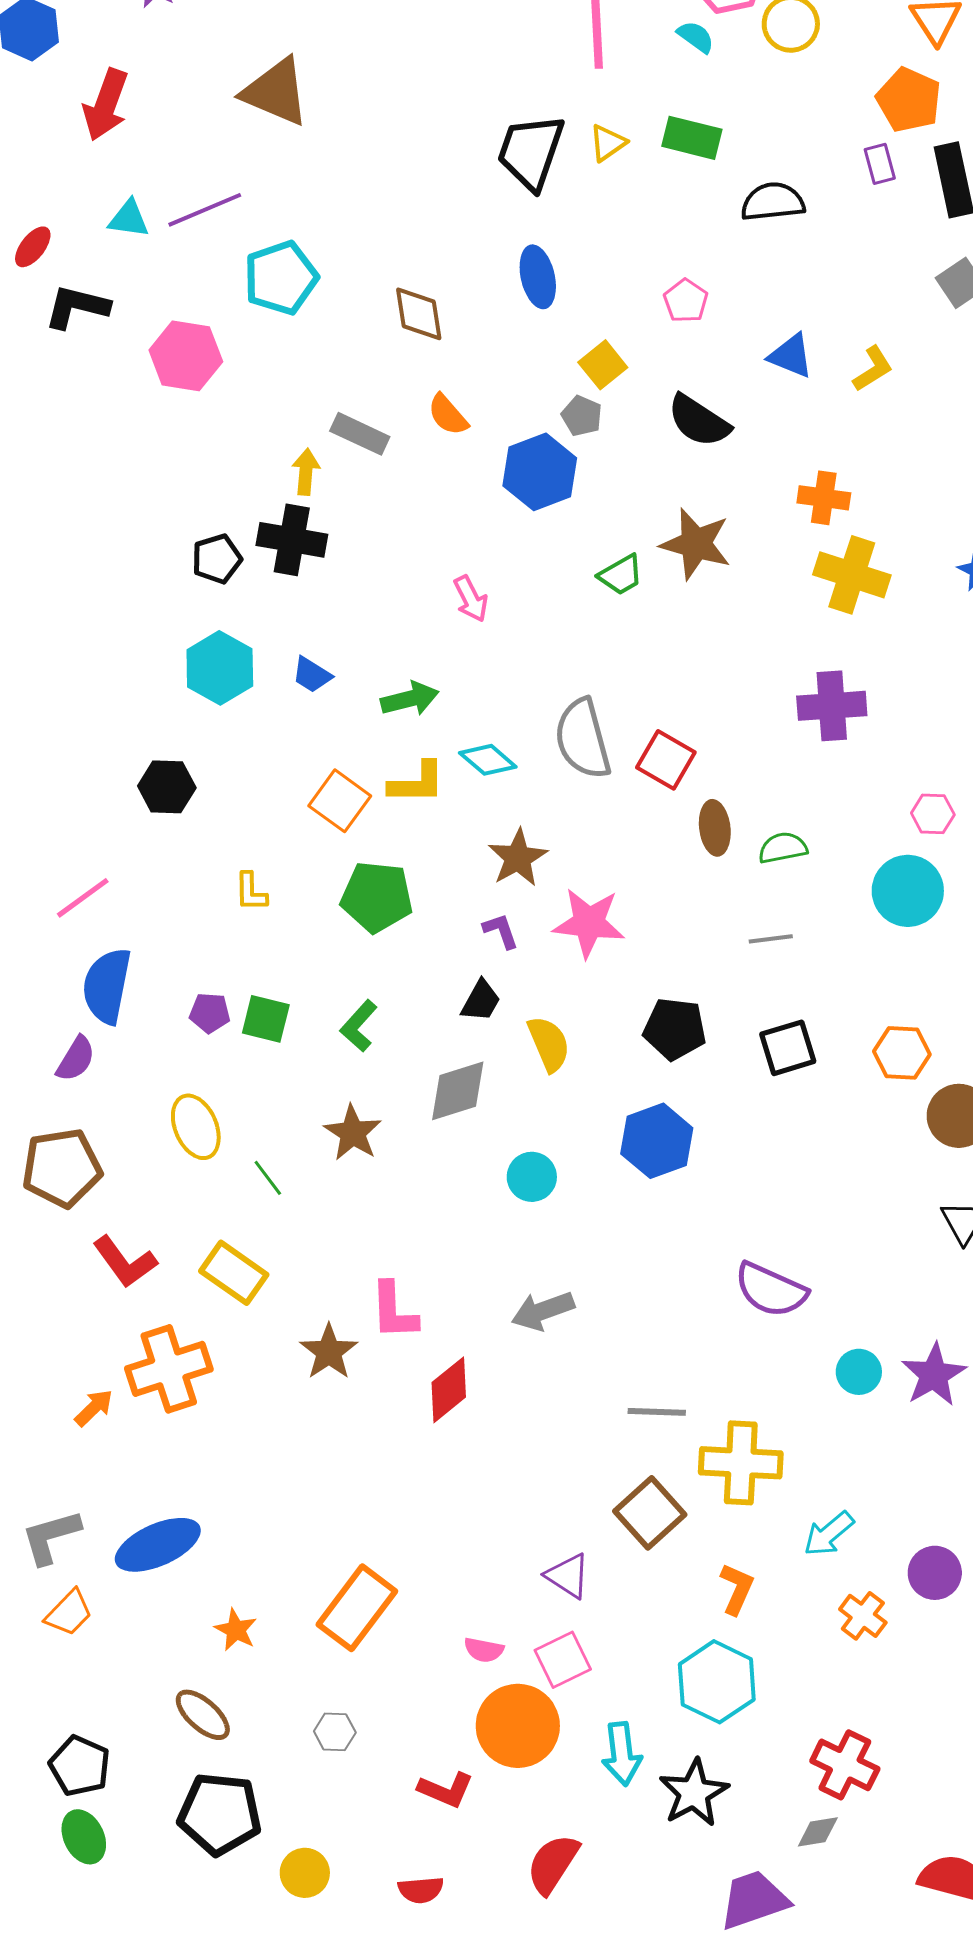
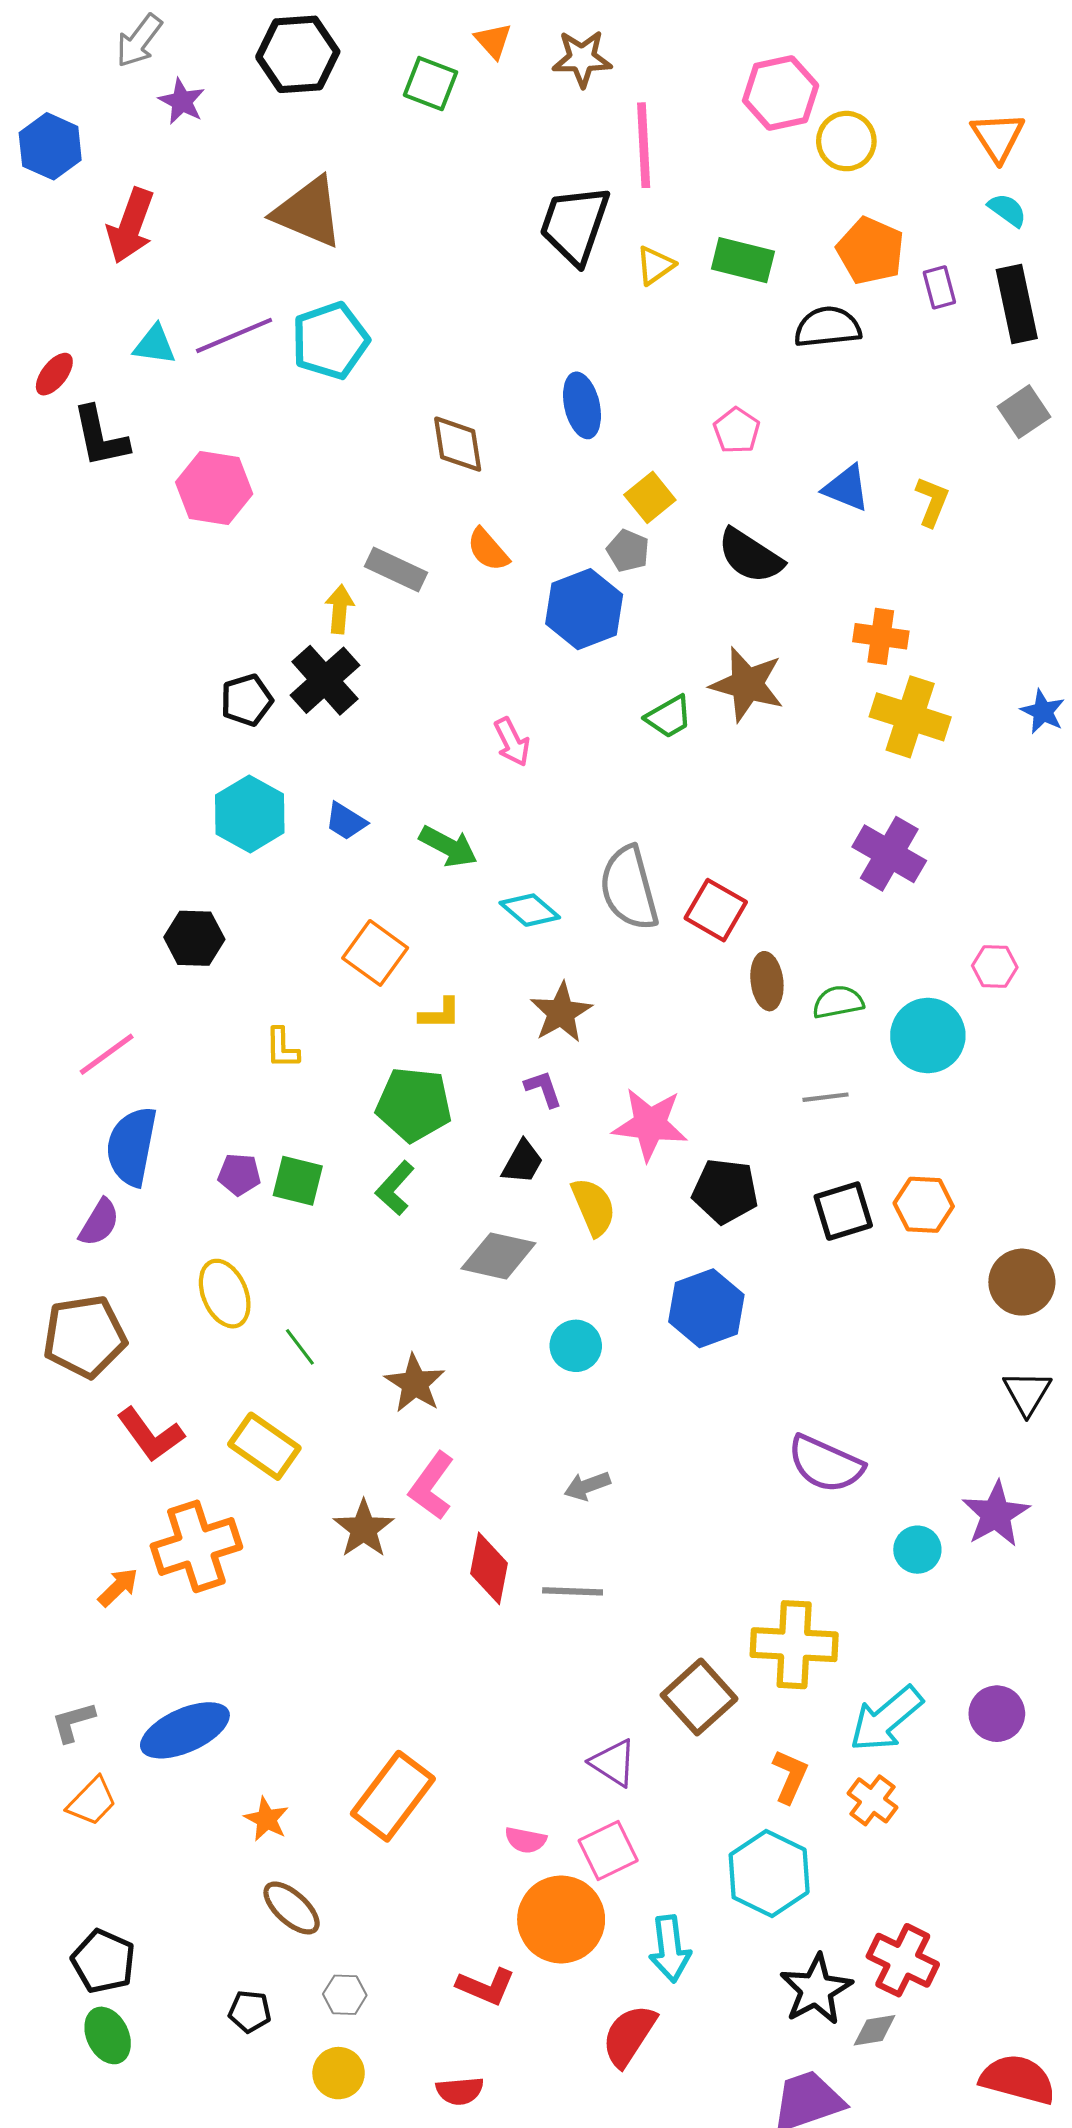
cyan semicircle: (696, 37) -> (1007, 210), moved
orange pentagon: (909, 100) -> (870, 251), moved
black trapezoid: (531, 152) -> (575, 225), moved
cyan pentagon: (281, 278) -> (330, 341), moved
black L-shape: (77, 307) -> (100, 437), turned -116
yellow L-shape: (873, 369) -> (932, 502), turned -36
black cross: (292, 540) -> (325, 680), turned 38
green arrow: (410, 699) -> (448, 846), turned 42
purple cross: (832, 706) -> (889, 854), turned 34
yellow L-shape: (417, 783) -> (440, 1014), moved, size x0.7
cyan circle: (908, 891) -> (928, 1035), moved
green pentagon: (377, 897) -> (414, 1104), moved
pink star: (589, 923) -> (650, 1124), moved
orange hexagon: (902, 1053) -> (924, 1205), moved
gray diamond: (458, 1091) -> (498, 1256), turned 30
brown star: (353, 1133) -> (415, 1383), moved
pink L-shape: (394, 1311) -> (432, 1486), turned 38
gray arrow: (543, 1311) -> (587, 1486), size x0.7
purple star: (934, 1375) -> (996, 1514), moved
red diamond: (449, 1390) -> (489, 1568), turned -40
gray line: (657, 1412) -> (573, 1591), moved
cyan arrow: (829, 1534) -> (886, 1719), size x1.4
gray L-shape: (51, 1537) -> (73, 1722), size x0.7
purple circle: (935, 1573) -> (997, 1714), moved
orange cross: (863, 1616) -> (872, 1800), moved
brown ellipse: (203, 1715) -> (292, 1908), moved
gray hexagon: (335, 1732) -> (345, 1995), moved
black star: (694, 1793) -> (816, 1989), moved
black pentagon: (220, 1814) -> (250, 2011), size x0.5
red semicircle: (553, 1864) -> (629, 2035), moved

